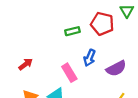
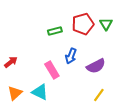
green triangle: (127, 11) -> (106, 24), moved
red pentagon: (102, 24) -> (83, 24), turned -30

